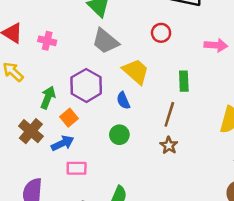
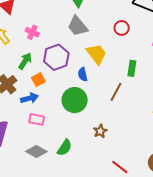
pink cross: (47, 41) -> (32, 32), moved
green circle: (119, 135) -> (75, 100), size x1.6
brown star: (169, 145) -> (100, 131), moved

